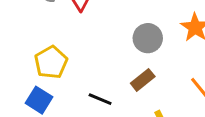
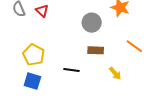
brown rectangle: (143, 80) -> (96, 50), turned 56

